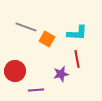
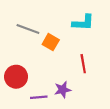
cyan L-shape: (77, 33) -> (83, 23), moved
purple star: (61, 74) -> (63, 90), moved

